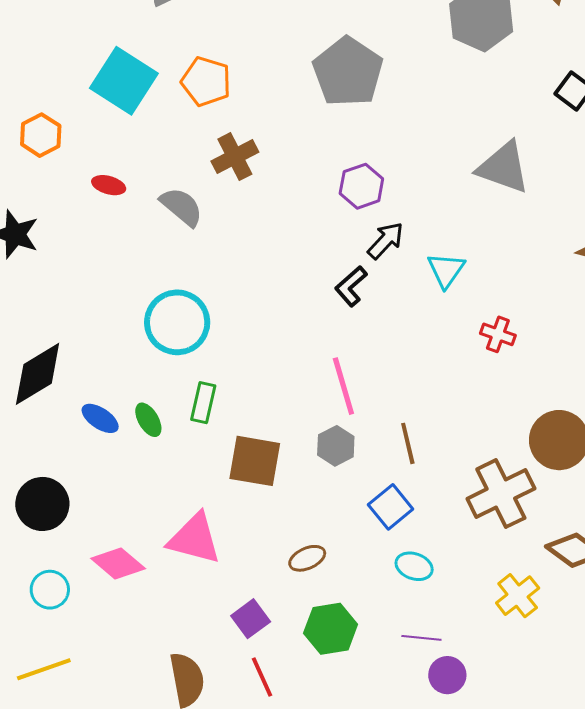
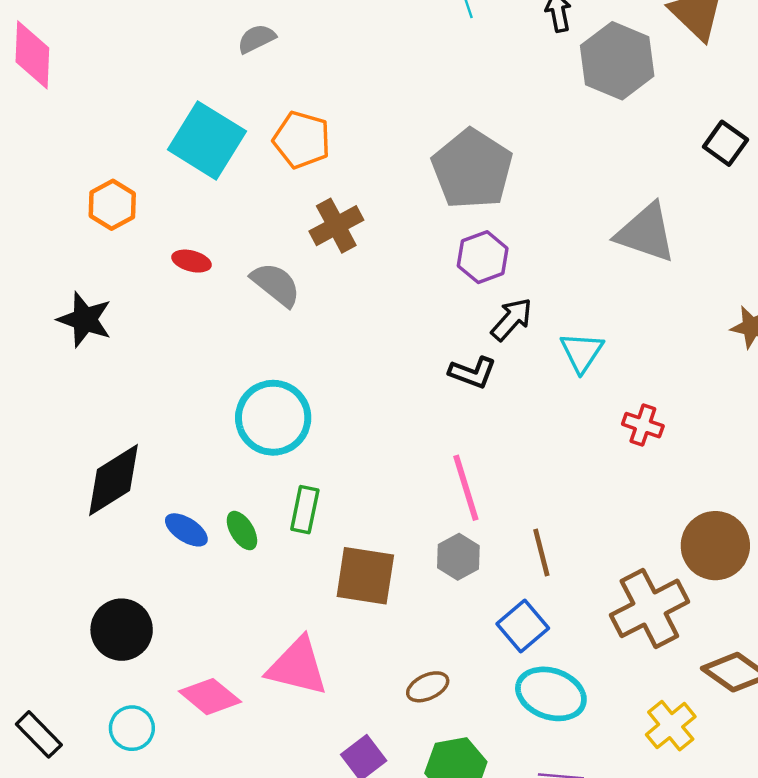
gray pentagon: (348, 72) -> (472, 169), moved
black L-shape: (351, 286) -> (473, 373), turned -117
cyan ellipse: (414, 566) -> (551, 694), size x1.6

